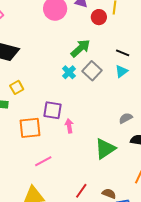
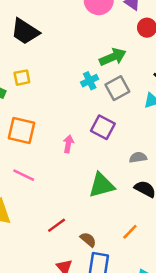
purple square: (53, 110) -> (103, 127), moved
pink line: (43, 161) -> (24, 175), turned 36

